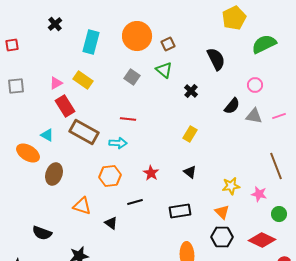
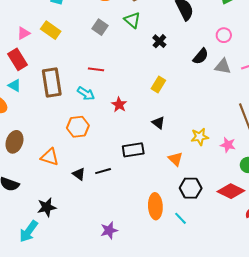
red rectangle: (65, 106) -> (18, 59), moved
brown rectangle: (84, 132) -> (52, 82), turned 52
cyan arrow: (118, 143) -> (86, 94), turned 30
red star: (151, 173) -> (119, 105), moved
brown ellipse: (54, 174) -> (14, 142), moved
black line: (135, 202) -> (103, 171), moved
black rectangle: (180, 211) -> (133, 150), moved
orange triangle: (222, 212) -> (175, 159), moved

